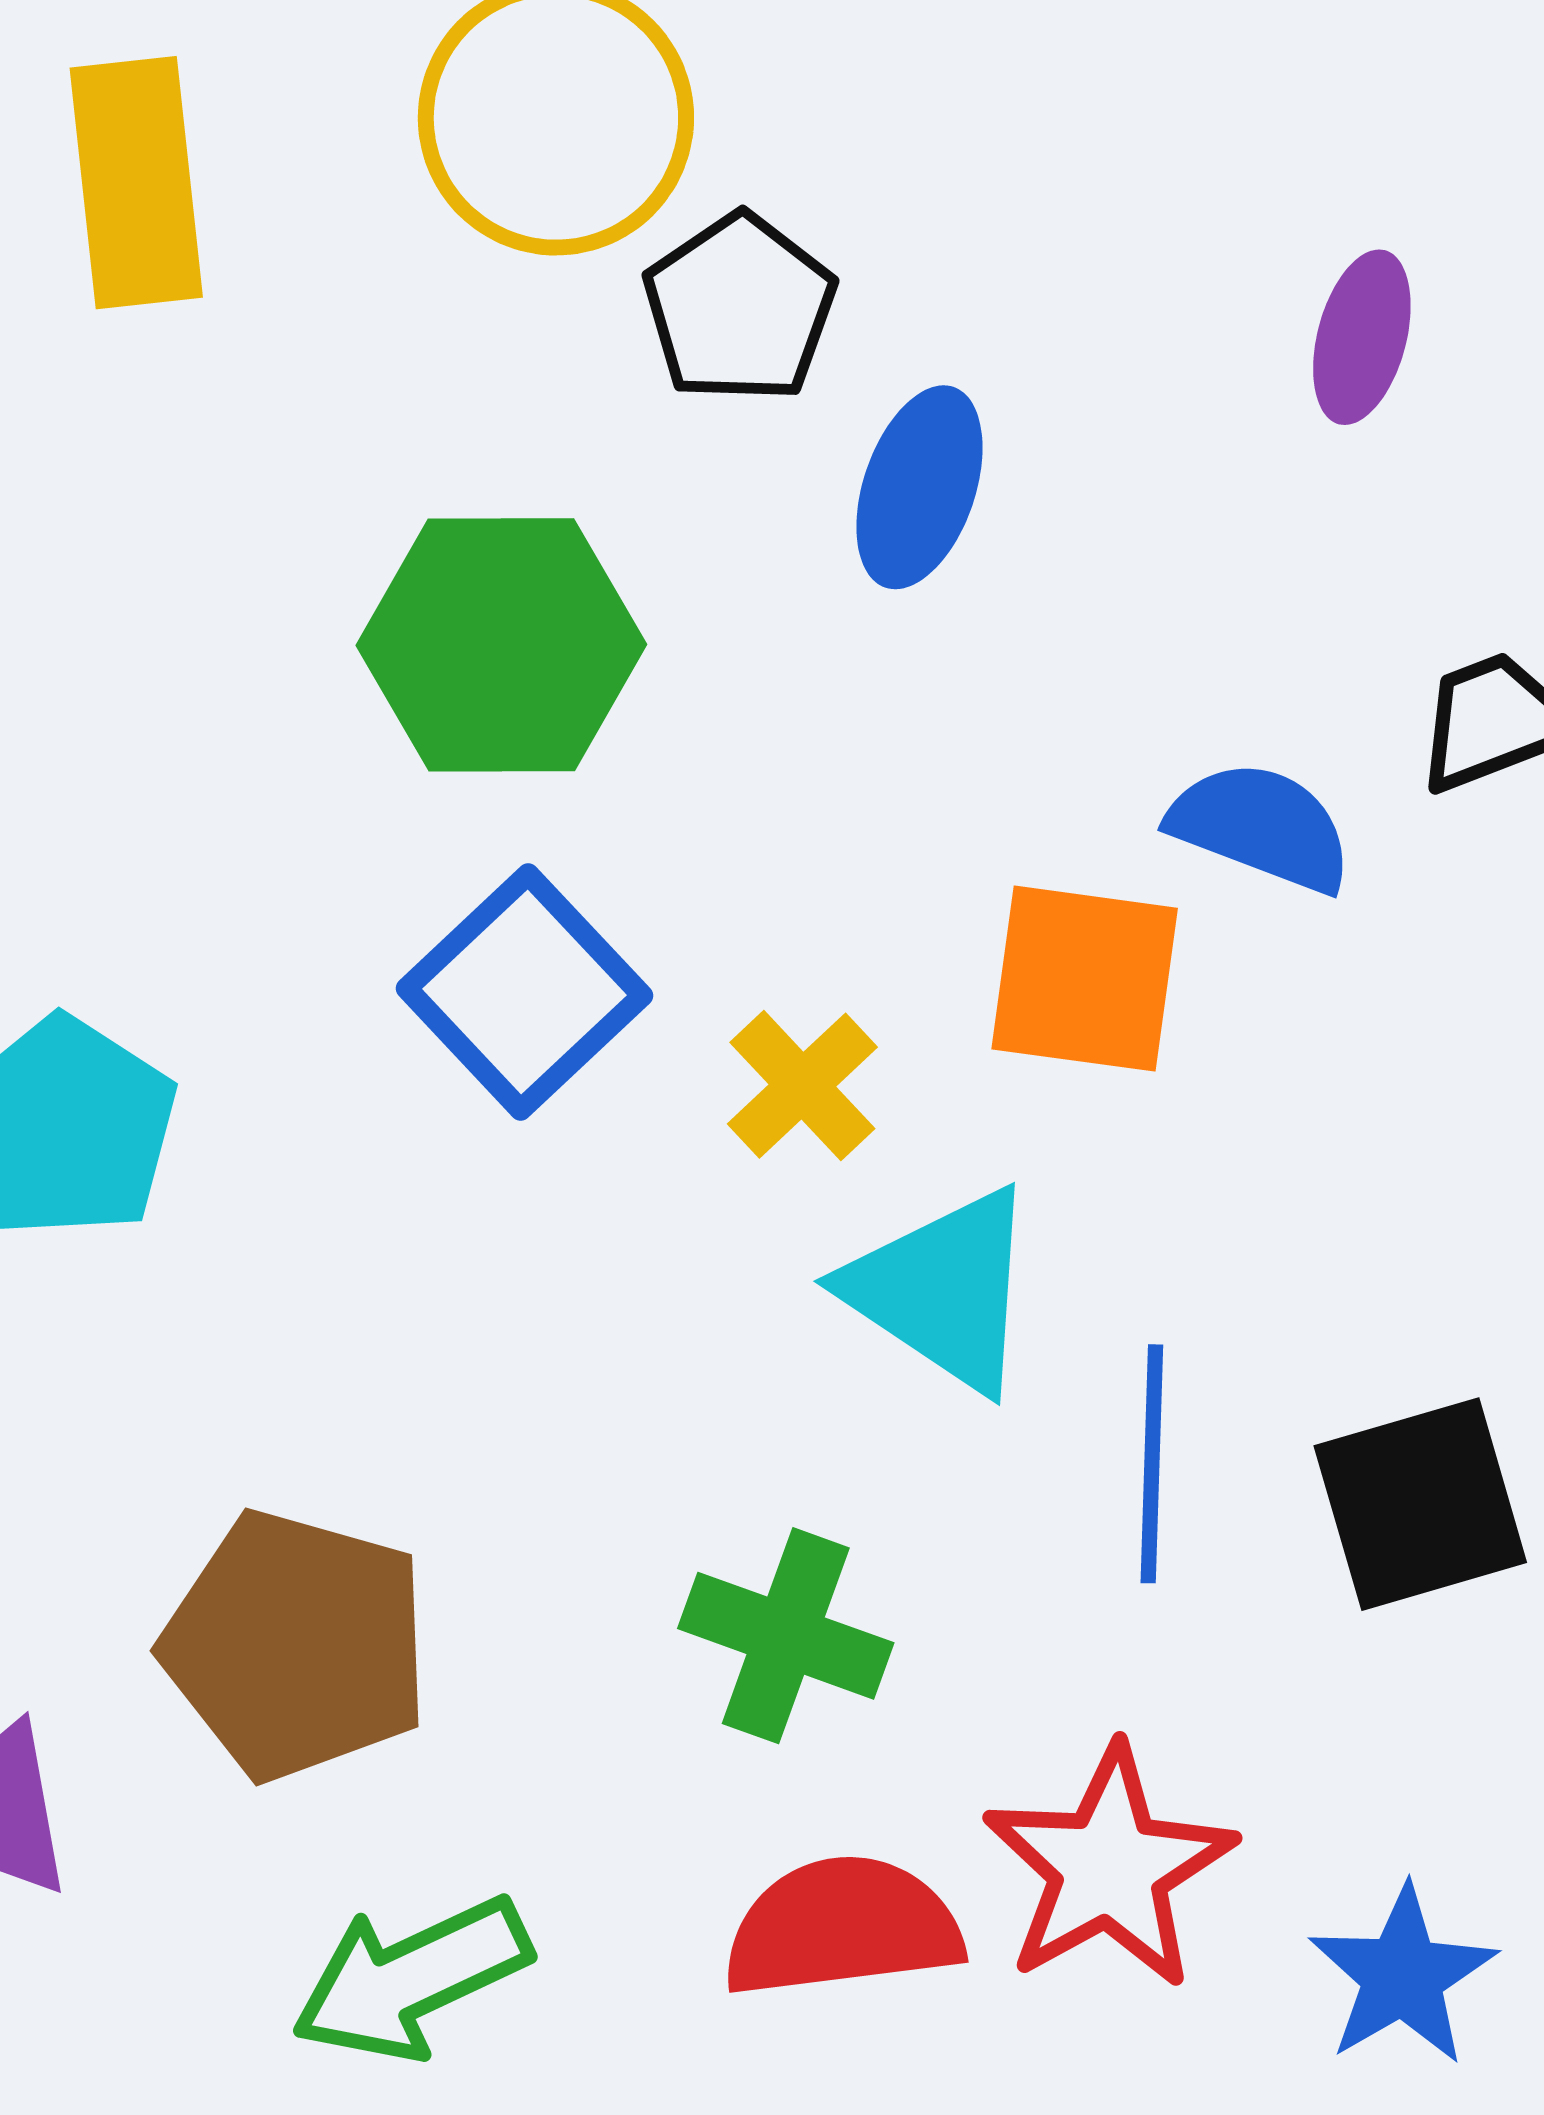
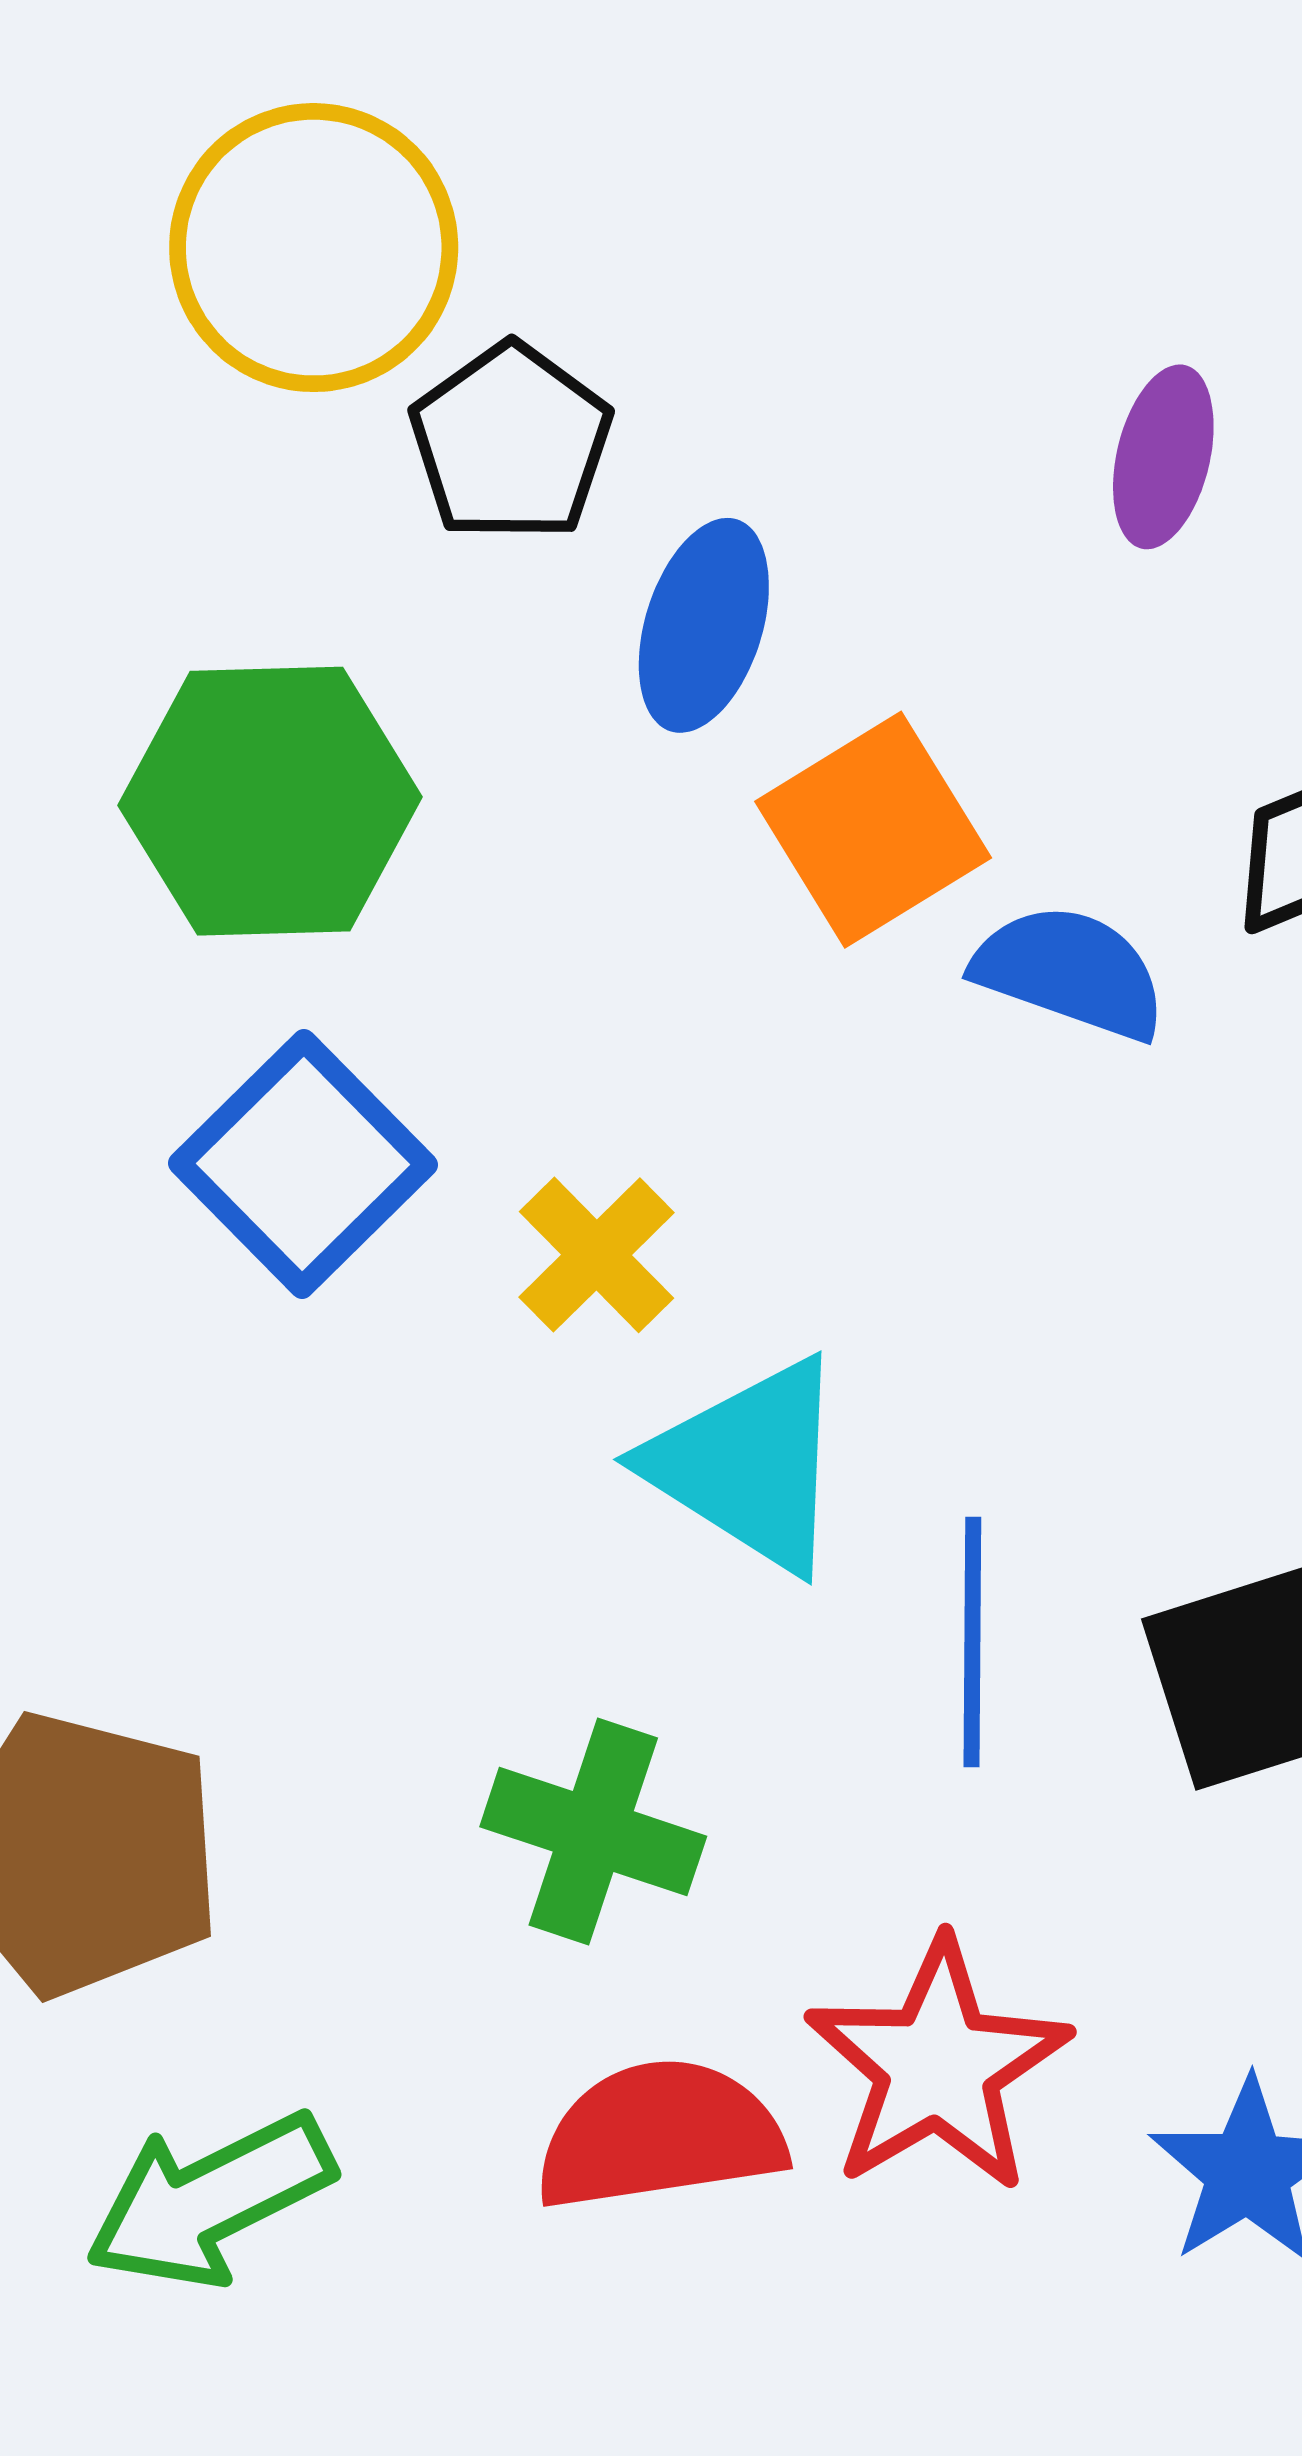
orange square: (1085, 979) -> (873, 830), moved, turned -38

